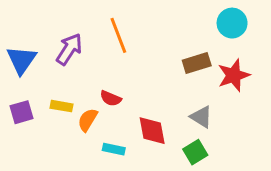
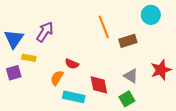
orange line: (118, 35) -> (104, 27), moved
red star: (234, 75) -> (161, 70), moved
yellow rectangle: (61, 106) -> (29, 58), moved
cyan rectangle: (114, 149) -> (74, 97), size x1.5

